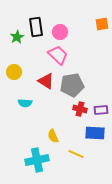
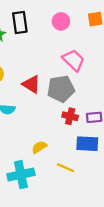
pink circle: (60, 32) -> (61, 21), moved
pink trapezoid: (58, 55) -> (74, 60), moved
yellow semicircle: (53, 136) -> (39, 147), turned 80

